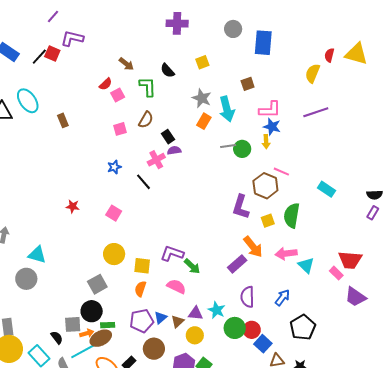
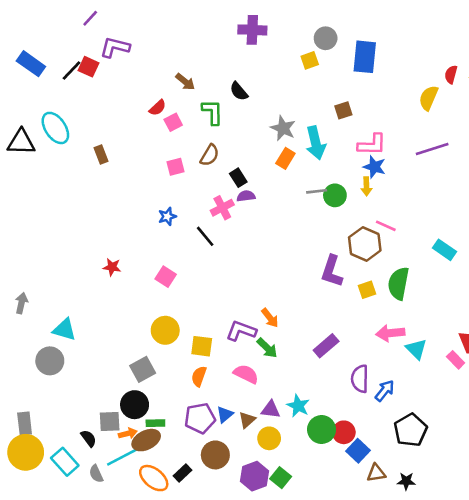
yellow square: (202, 62) -> (310, 60), moved
orange arrow: (253, 247) -> (270, 318), moved, size x0.7
purple semicircle: (247, 297) -> (360, 379), moved

